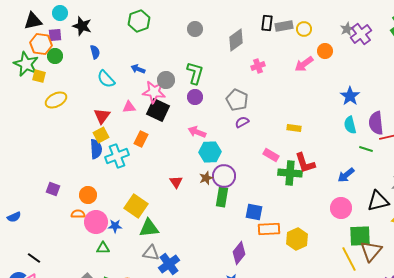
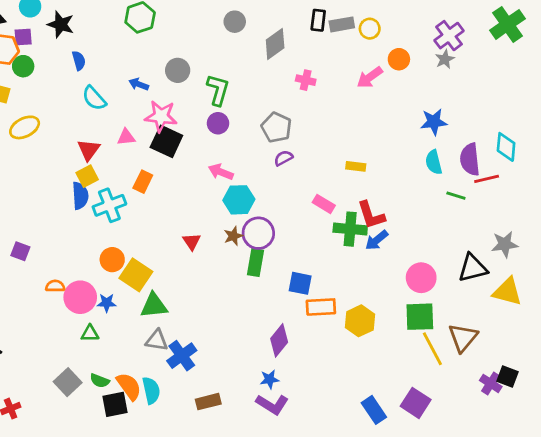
gray circle: (195, 29) -> (235, 22), moved
gray star: (347, 29) -> (445, 59), moved
pink cross: (258, 66) -> (306, 80), turned 32
gray circle: (166, 80) -> (178, 70), moved
blue star: (350, 96) -> (434, 122), turned 30
blue arrow: (346, 175) -> (377, 240), moved
orange circle: (88, 195) -> (112, 260), moved
green square: (360, 236) -> (420, 317), moved

